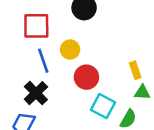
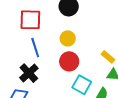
yellow circle: (70, 49) -> (68, 38), moved
yellow rectangle: (135, 70) -> (108, 57), turned -32

